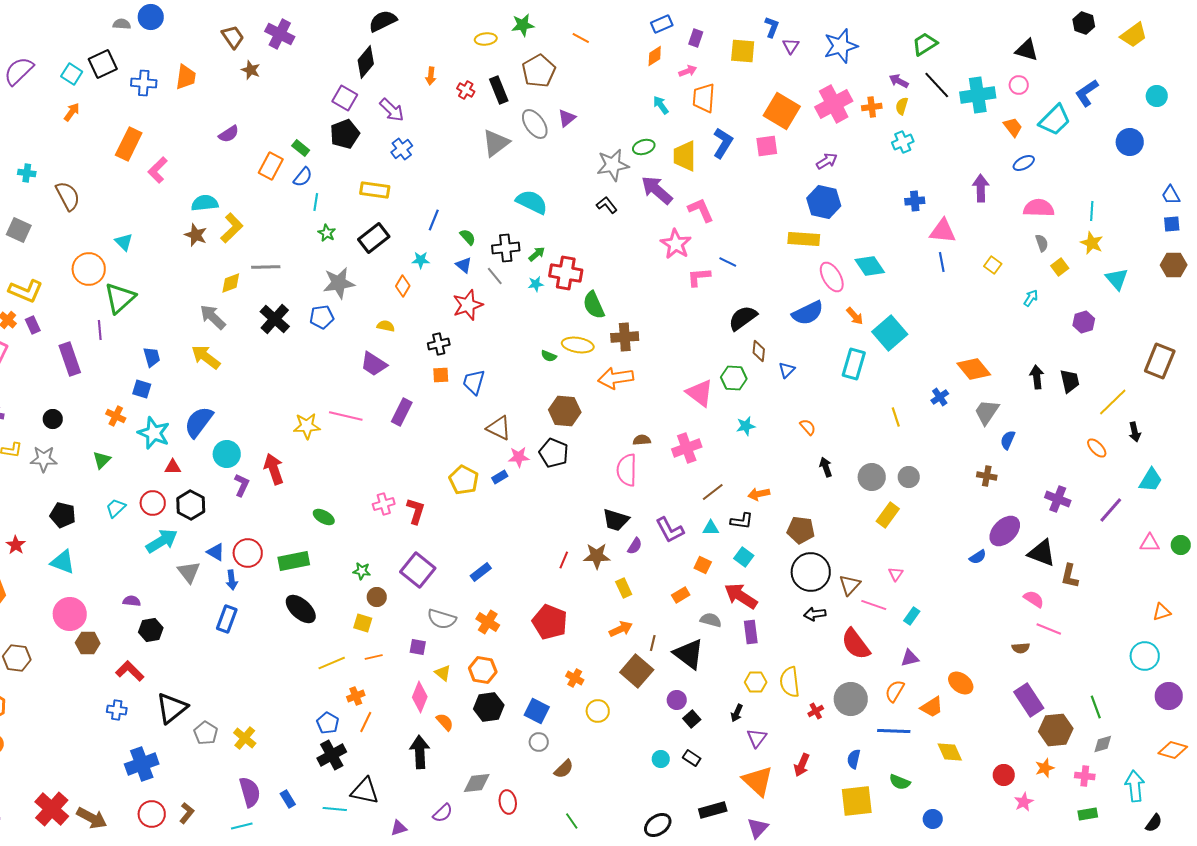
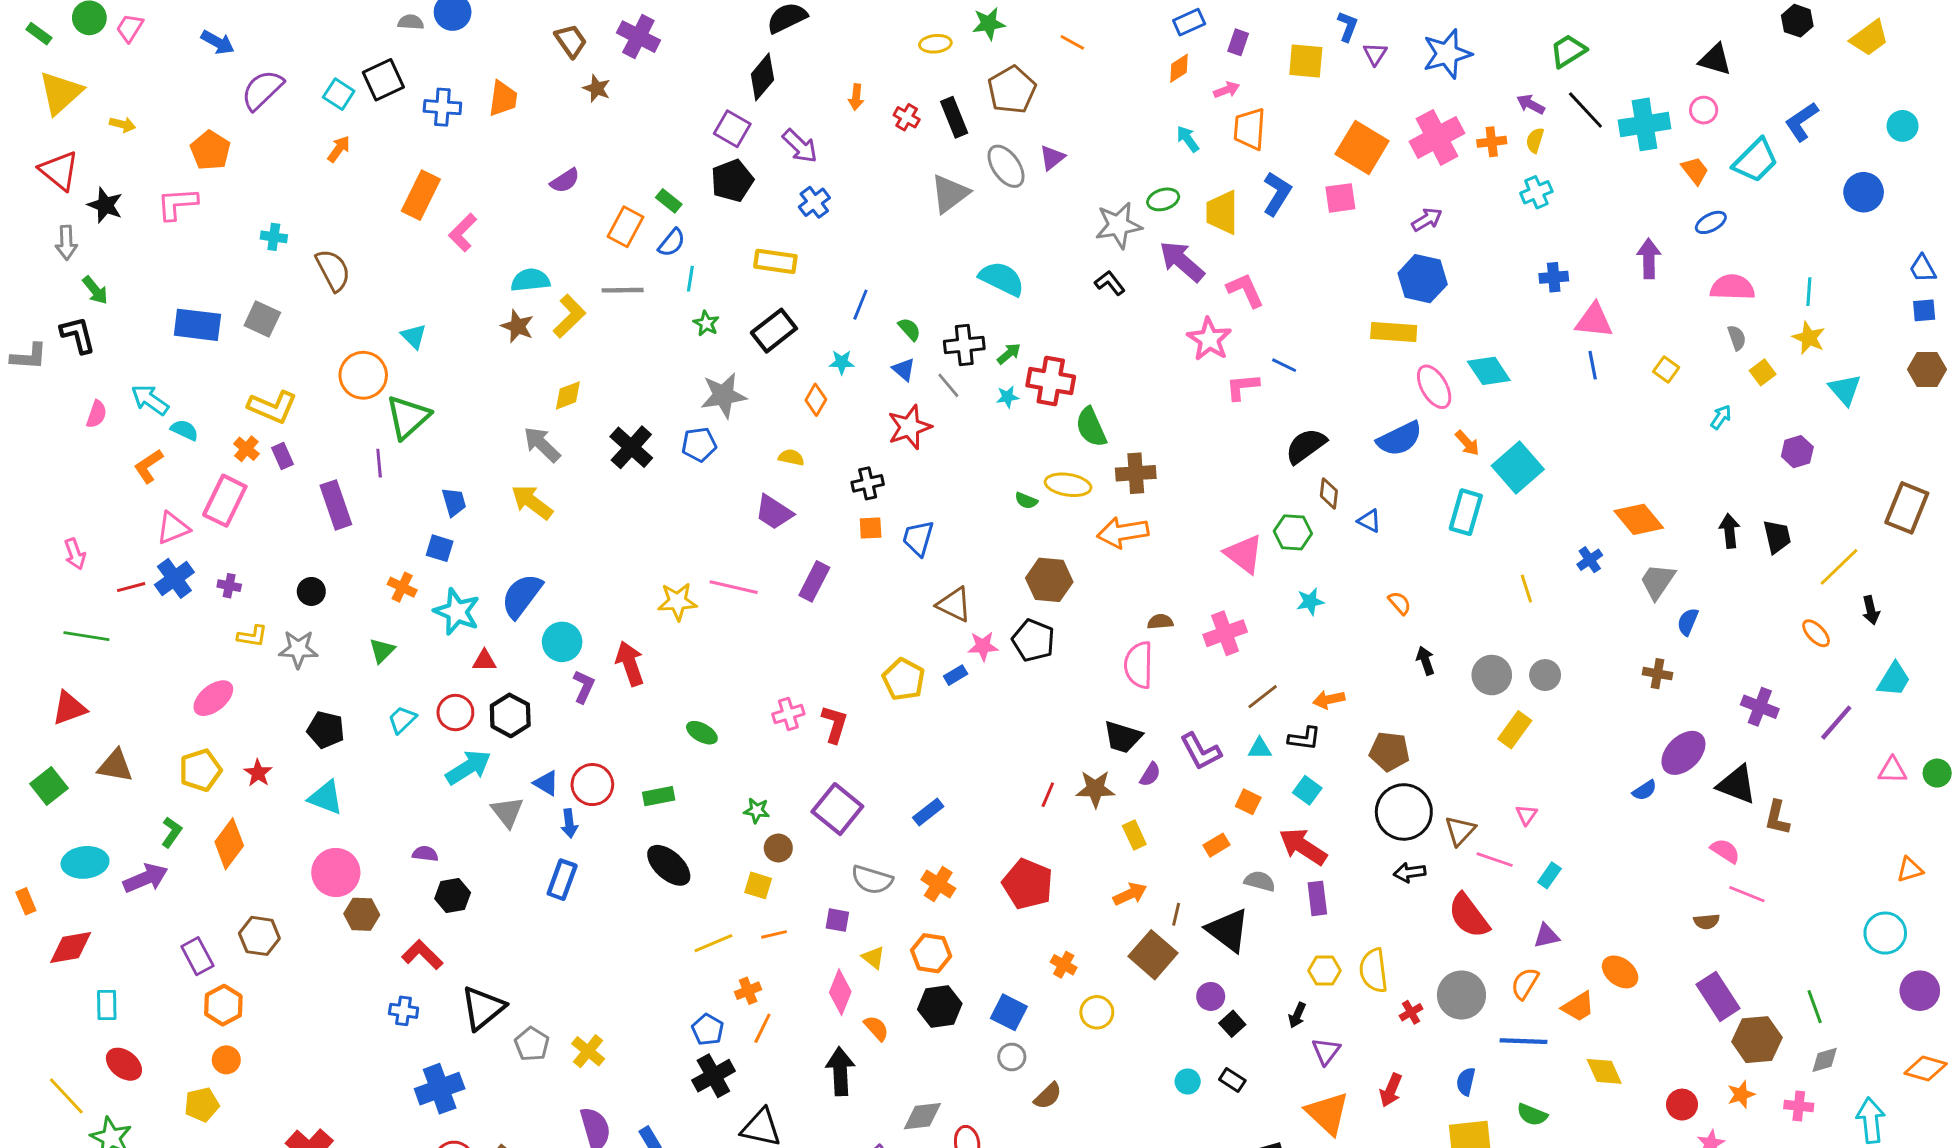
gray line: (266, 267) -> (623, 290), moved
blue triangle: (787, 370) -> (1369, 521), turned -48
green rectangle: (294, 561) -> (659, 796), size x0.7

